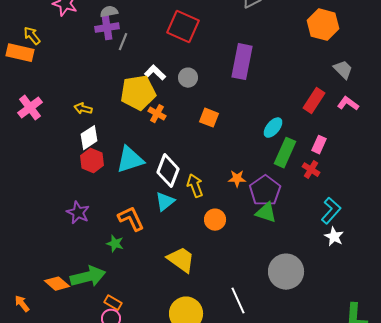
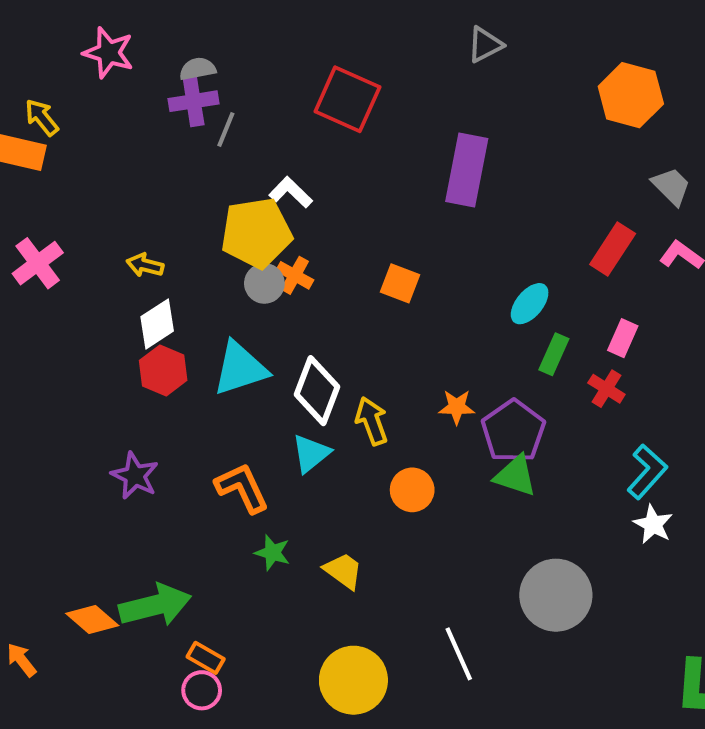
gray circle: (188, 78) -> (264, 283), moved
green rectangle: (285, 153) -> (554, 354), size x0.7
green star: (115, 244) -> (272, 553), moved
yellow trapezoid: (181, 260) -> (343, 571), size x0.7

